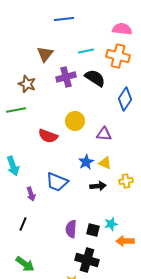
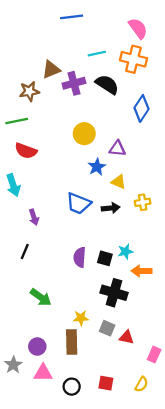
pink semicircle: (122, 29) -> (138, 28), turned 48
brown triangle: (45, 54) -> (51, 70), moved, turned 30
brown star: (27, 84) -> (29, 91), turned -30
red semicircle: (48, 136) -> (26, 151), moved
blue star: (86, 162) -> (97, 167), moved
blue trapezoid: (57, 182) -> (79, 203), moved
black cross: (87, 260) -> (114, 293), moved
green arrow: (25, 264) -> (41, 297), moved

